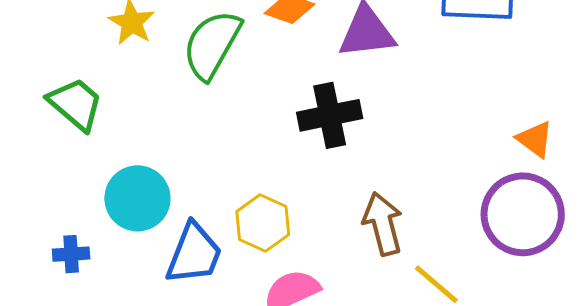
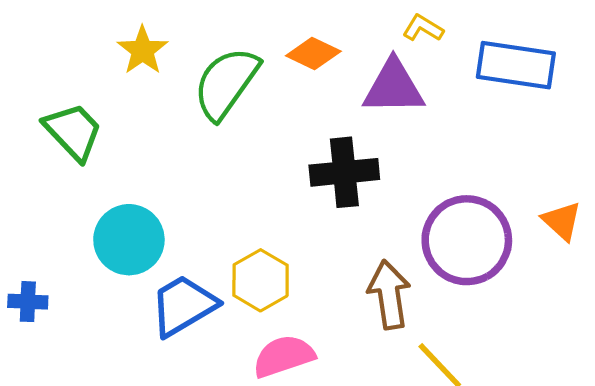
purple circle: (523, 214) -> (467, 240), moved
blue cross: (71, 254) -> (28, 302), moved
blue trapezoid: (194, 254) -> (183, 305), turned -148

